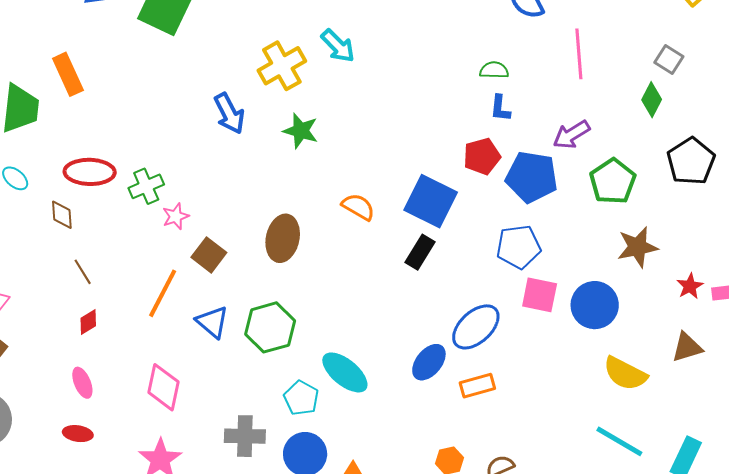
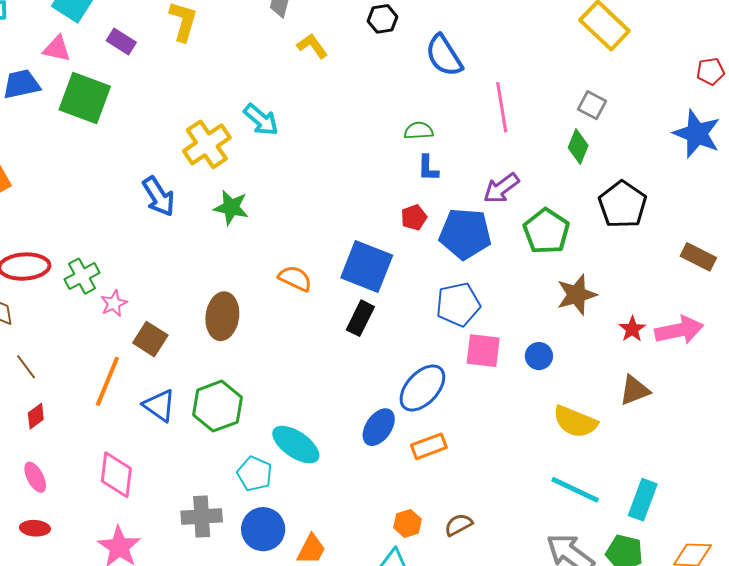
red pentagon: (482, 156) -> (414, 217), size x0.7
blue circle: (595, 305) -> (539, 356), size x0.6

